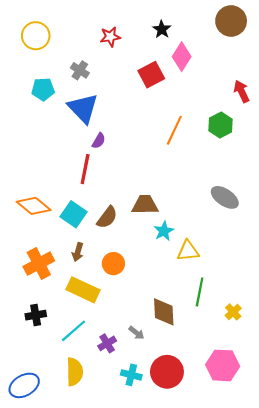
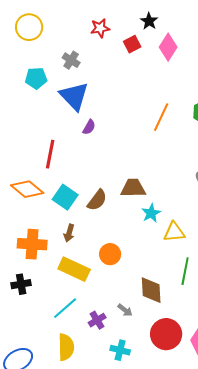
red square: (151, 75) -> (132, 44), moved, size x0.7
red line: (85, 169) -> (50, 154), moved
orange cross: (39, 264) -> (32, 244), turned 32
orange circle: (113, 264) -> (110, 254), moved
black cross: (36, 315) -> (21, 284), moved
red circle: (167, 372) -> (166, 334), moved

